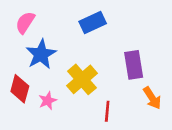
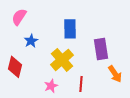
blue rectangle: (93, 23) -> (70, 29), moved, turned -66
blue star: (41, 54) -> (31, 41), size x0.6
pink star: (48, 101) -> (51, 86), moved

